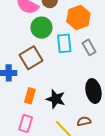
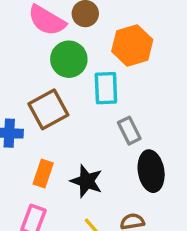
gray rectangle: (89, 47) -> (129, 131), moved

